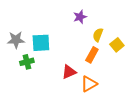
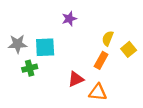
purple star: (80, 17) -> (69, 19), moved
orange triangle: (89, 84) -> (98, 92), turned 36

